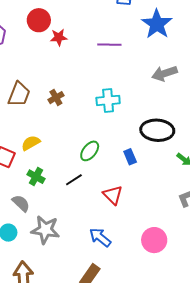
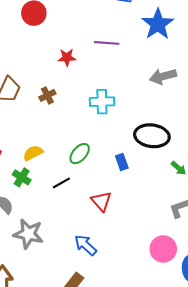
red star: (59, 37) -> (67, 57), moved
yellow semicircle: (31, 143) -> (33, 153), moved
pink circle: (154, 240) -> (163, 249), moved

